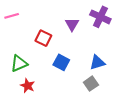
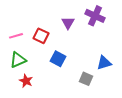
pink line: (12, 16) -> (16, 36), moved
blue triangle: (97, 62) -> (104, 63), moved
gray square: (91, 84) -> (86, 79), turned -32

